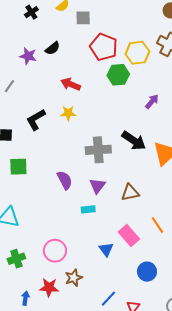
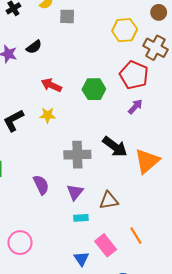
red pentagon: (104, 47) -> (134, 75), moved
yellow hexagon: (137, 53) -> (125, 30), moved
green hexagon: (118, 75) -> (94, 89), moved
cyan rectangle: (88, 209) -> (81, 218), moved
pink circle: (55, 251) -> (20, 243), moved

